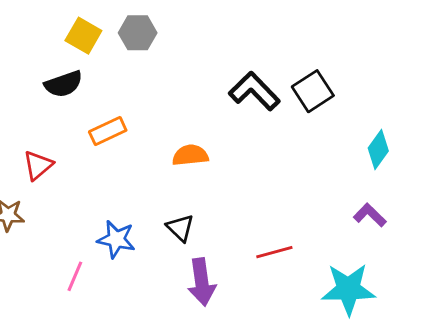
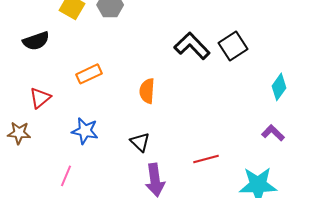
black semicircle: (64, 84) -> (36, 41), moved
orange semicircle: (190, 155) -> (147, 91), turned -80
blue star: (116, 239) -> (85, 131), moved

